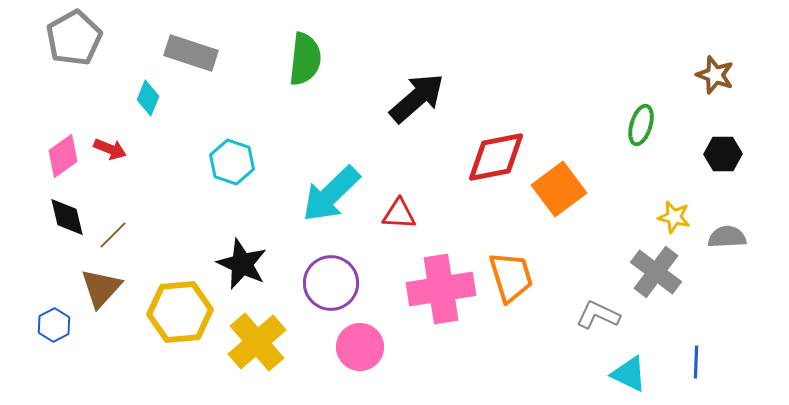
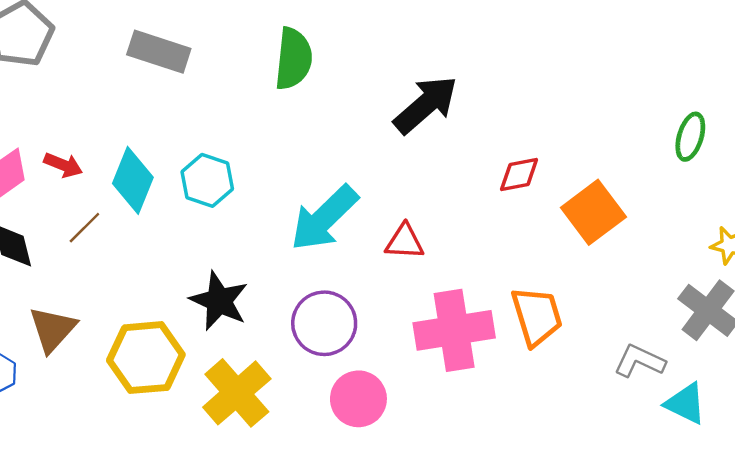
cyan diamond: (148, 98) -> (133, 180), moved, size x1.6
red diamond: (496, 157) -> (519, 174), size x0.6
brown line: (113, 235) -> (84, 228), moved
cyan triangle: (629, 374) -> (686, 404), moved

